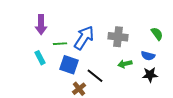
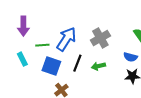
gray cross: (118, 37) -> (100, 38), turned -36
green arrow: (125, 64) -> (98, 66), moved
black line: (95, 76) -> (77, 63), moved, turned 72

